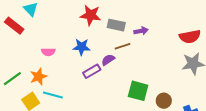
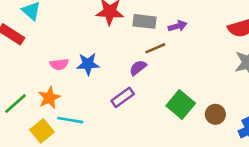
blue star: (81, 47) -> (88, 64), moved
purple rectangle: (92, 71) -> (123, 97), moved
green square: (138, 91) -> (181, 105), turned 30

